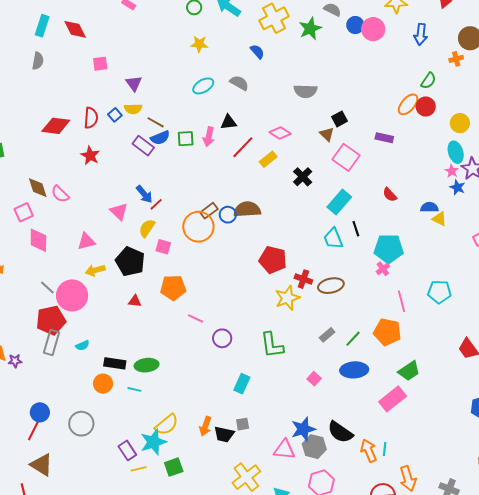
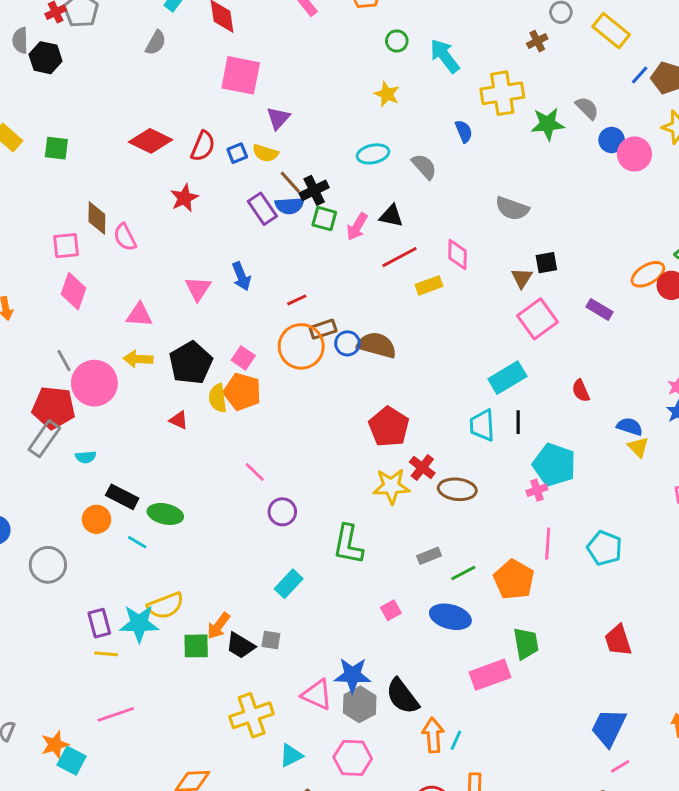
pink square: (100, 64) -> (241, 75), size x1.8
pink diamond: (280, 133) -> (458, 254), turned 40
black cross: (303, 177) -> (314, 190), moved
red line: (156, 204) -> (297, 300), moved
yellow semicircle: (147, 228) -> (218, 398), moved, turned -60
orange pentagon: (173, 288) -> (242, 392), moved
green trapezoid: (409, 371) -> (526, 643), turned -85
green square: (174, 467) -> (196, 646), moved

